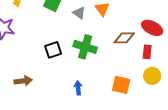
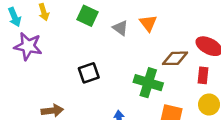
green cross: (85, 47) -> (148, 83), moved

